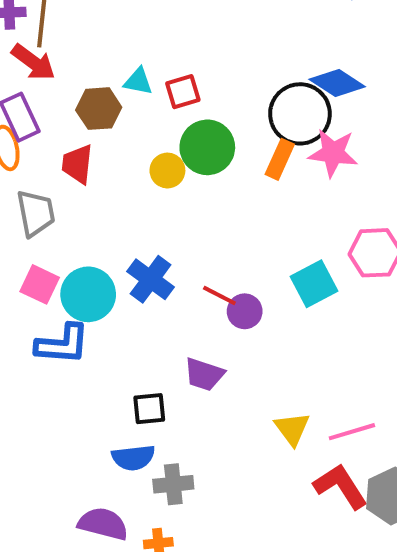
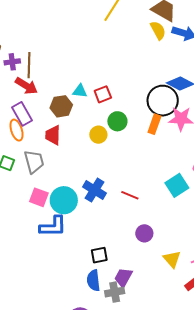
green circle: (207, 147) -> (117, 121), size x0.7
purple circle: (245, 311) -> (144, 233), moved
purple trapezoid: (204, 374) -> (123, 277), moved, turned 105
blue semicircle: (133, 458) -> (93, 280), turned 95

